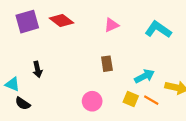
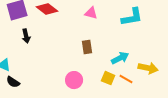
pink triangle: (111, 25) -> (91, 13), turned 40
cyan L-shape: (158, 30) -> (132, 17), turned 135
black arrow: (38, 69) -> (26, 36), moved

